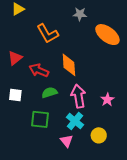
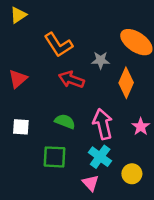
gray star: (80, 14) -> (101, 60), moved
orange diamond: (69, 65) -> (126, 83), moved, turned 30
red arrow: (39, 70) -> (71, 80), moved
green semicircle: (49, 93) -> (65, 121), turned 42

